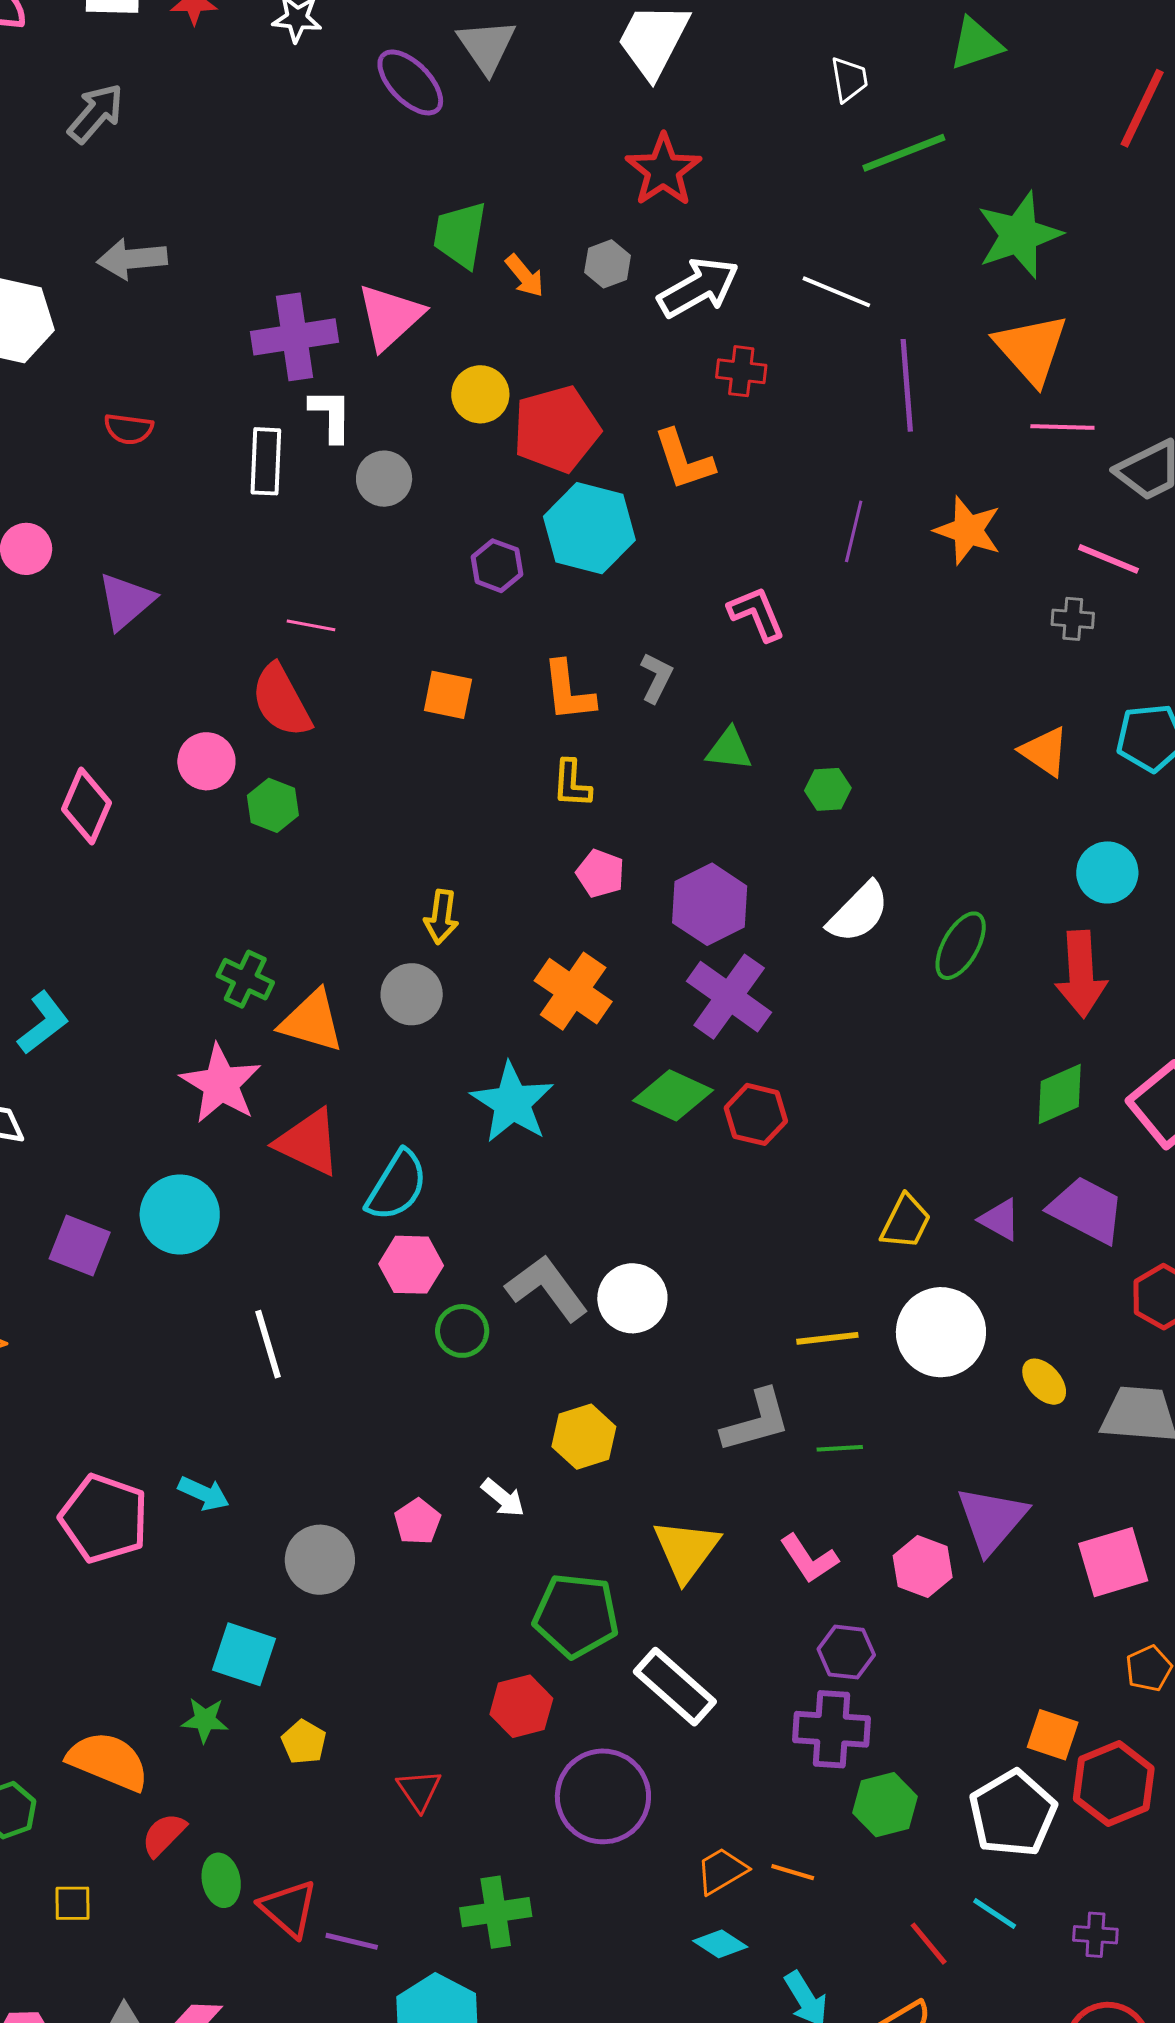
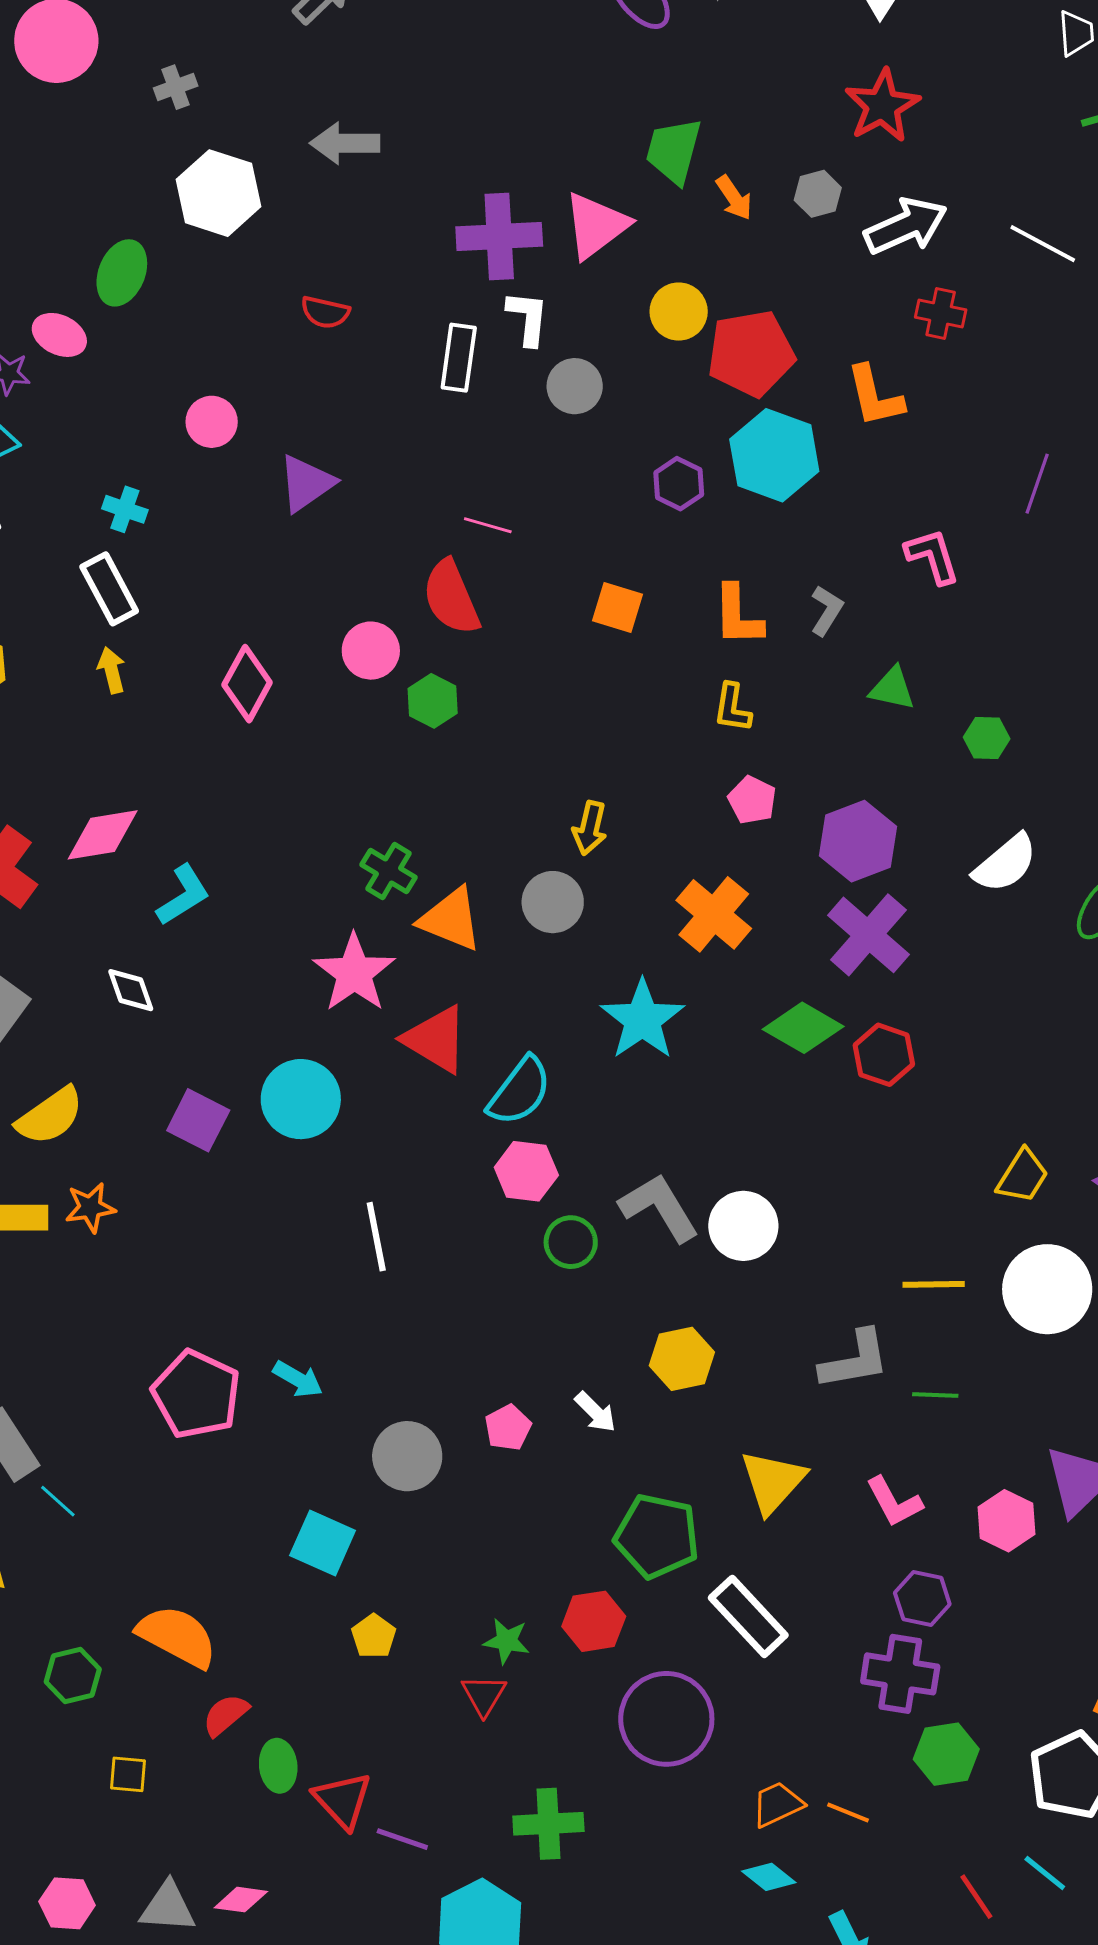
green star: (205, 1720) -> (507, 1641), moved

